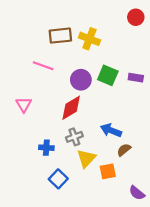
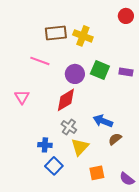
gray cross: (74, 137) -> (69, 127), turned -35
blue cross: (46, 148) -> (45, 145), moved
orange square: (108, 171) -> (97, 173), moved

